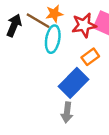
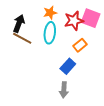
brown line: (38, 21) -> (22, 38), moved
blue rectangle: (73, 83) -> (68, 66), size x0.7

